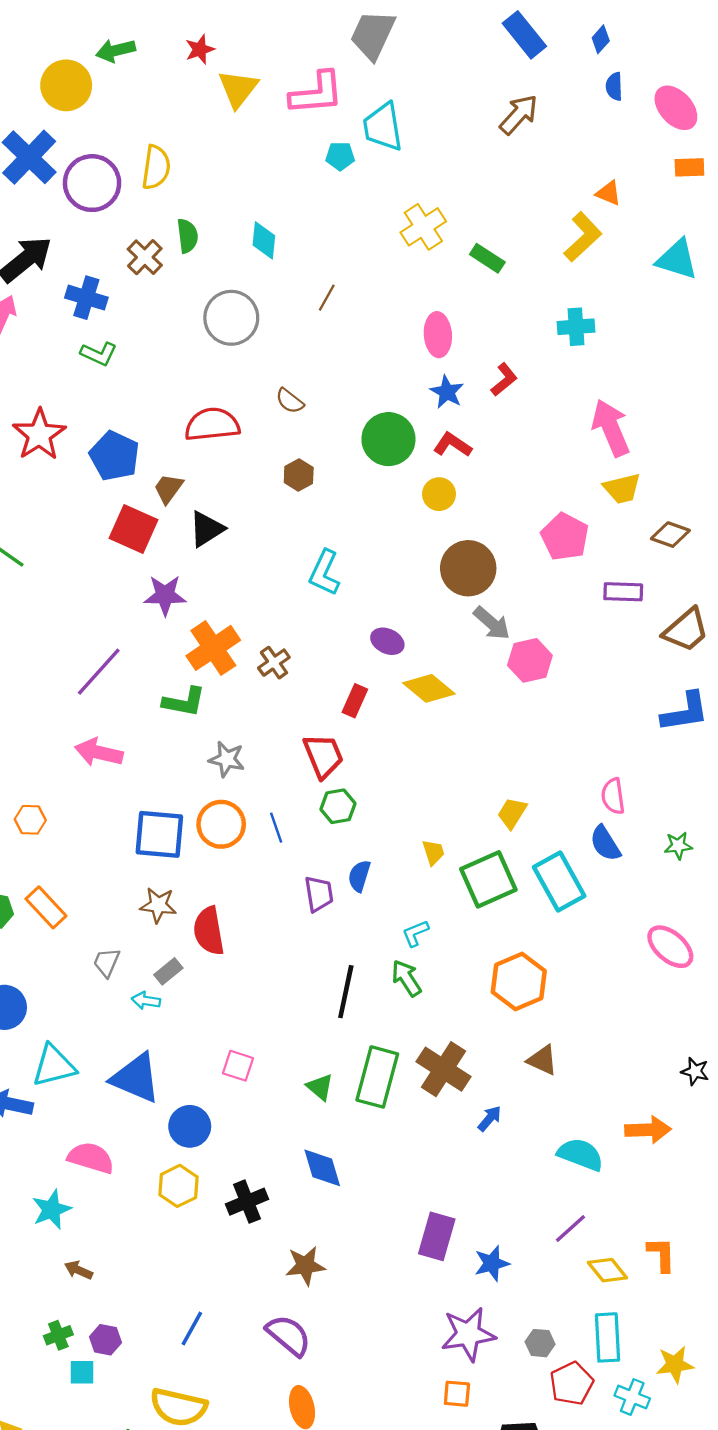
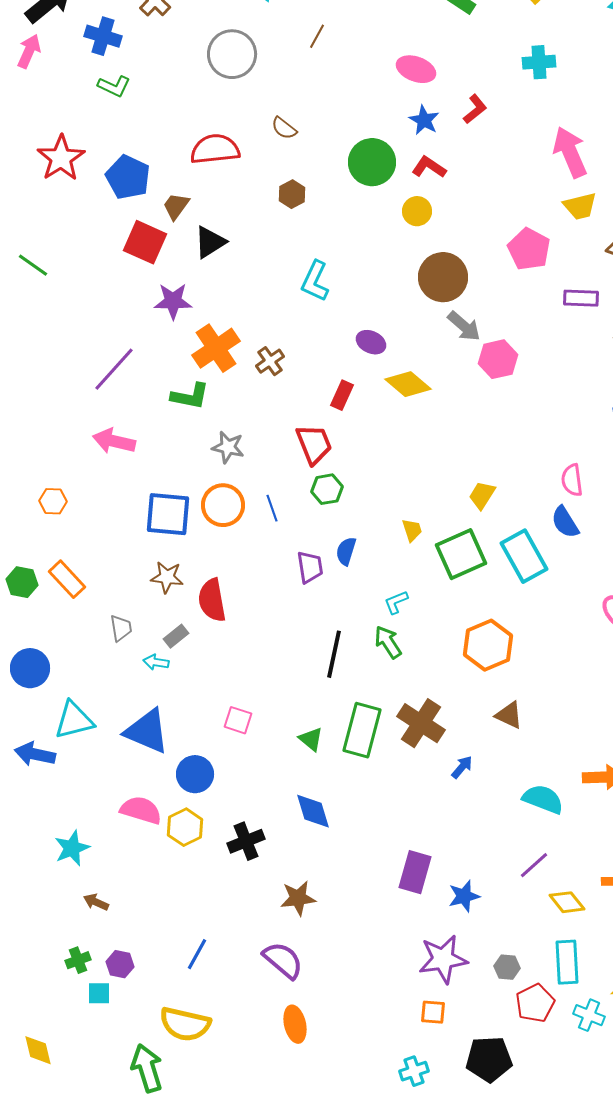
pink ellipse: (438, 335) -> (416, 69), turned -66
gray trapezoid: (107, 962) -> (121, 628), turned 148
pink semicircle: (91, 1158) -> (141, 810), moved

